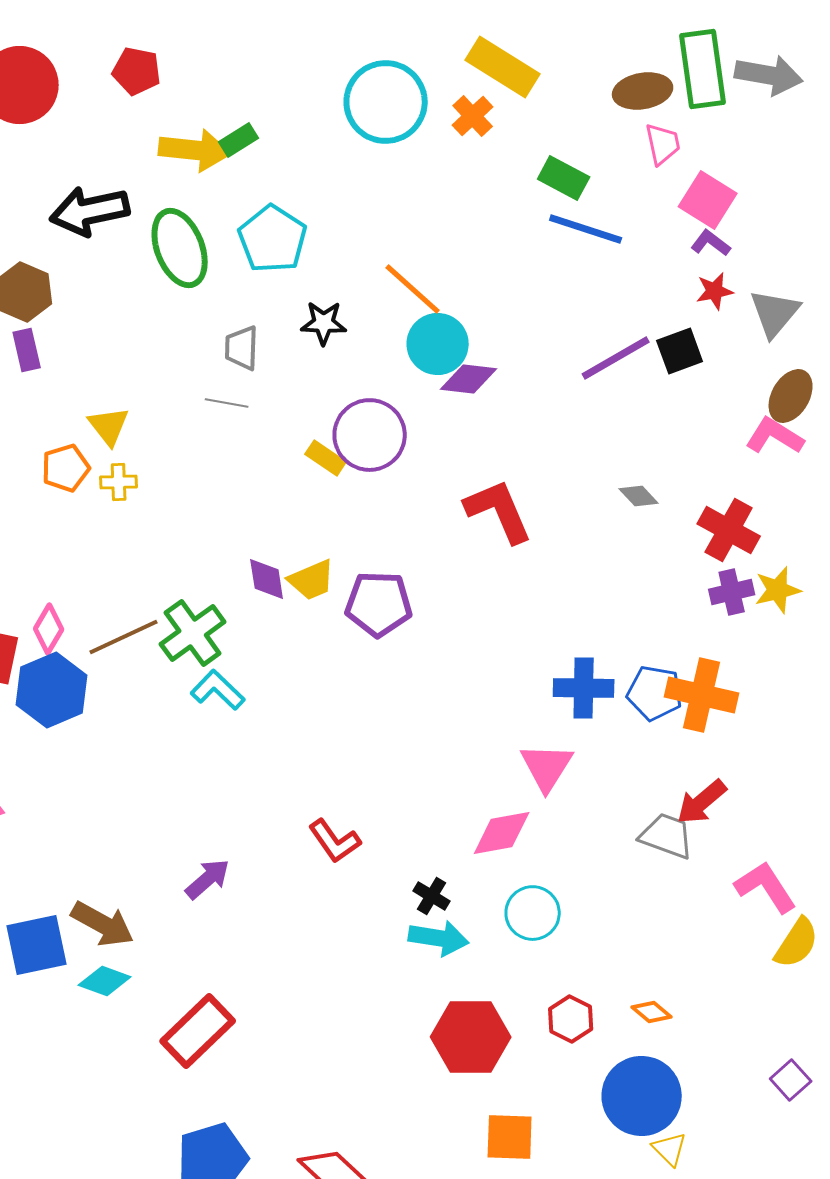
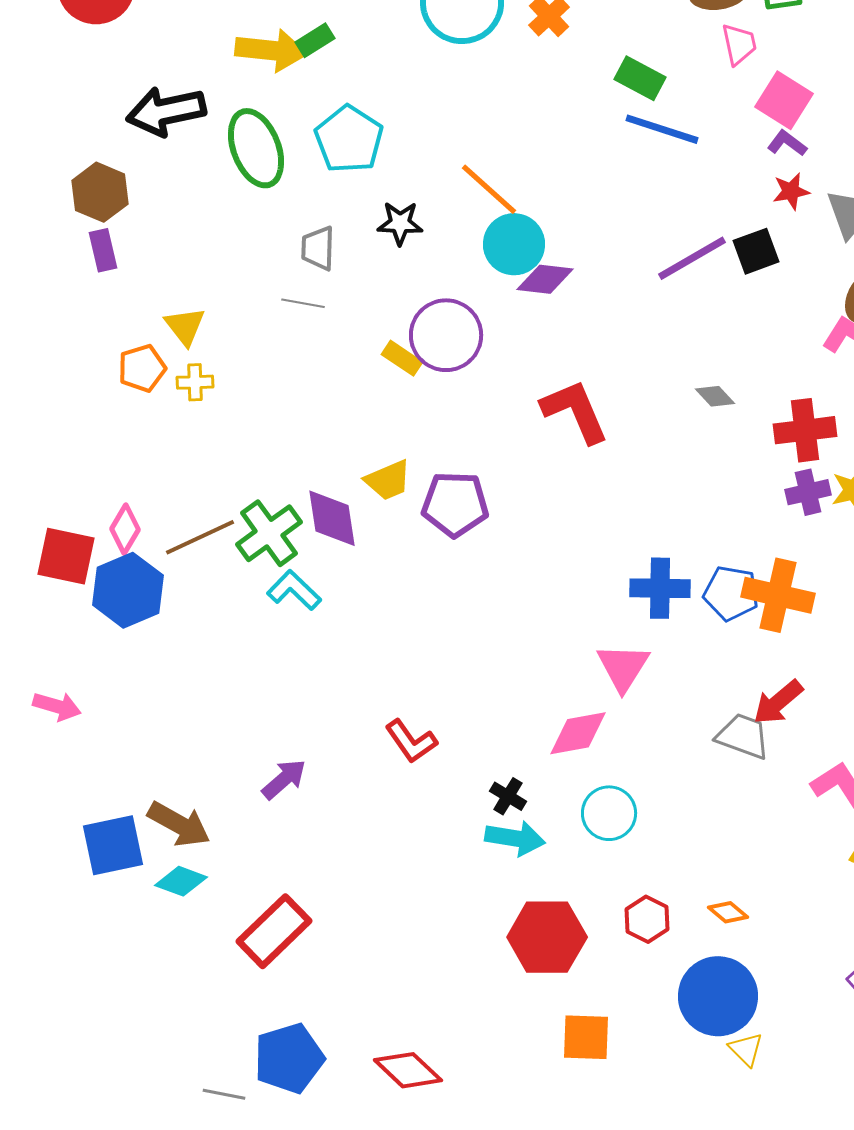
red cross: (729, 530) -> (805, 430), turned -36
purple diamond: (267, 579) -> (332, 518), moved, size x1.4

